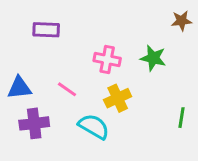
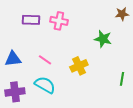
pink cross: (107, 60) -> (59, 21), moved
purple cross: (34, 123) -> (15, 92), moved
cyan semicircle: (94, 126) -> (45, 85), moved

